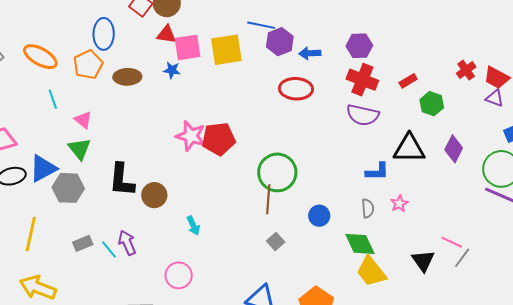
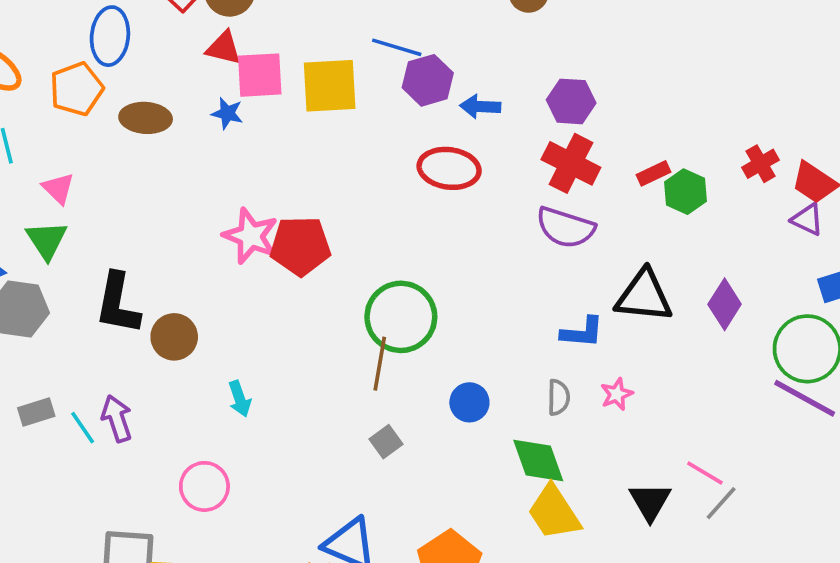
green hexagon: (432, 104) -> (686, 192), moved

